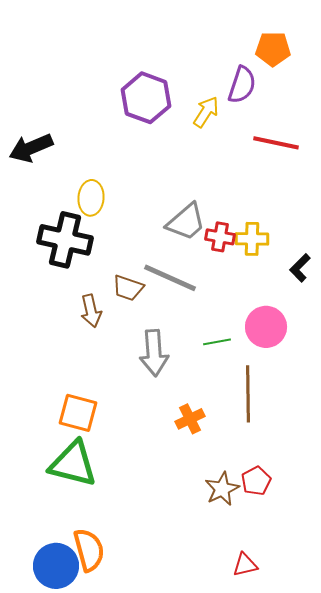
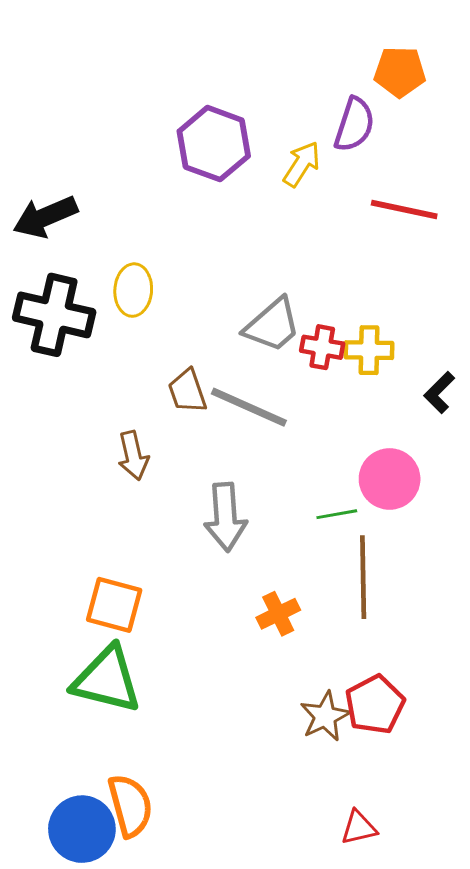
black cross: (65, 240) -> (54, 315), moved
brown trapezoid: (128, 288) -> (187, 391), moved, turned 52
green line: (217, 342) -> (337, 514), moved
red pentagon: (256, 481) -> (375, 705), size x1.4

